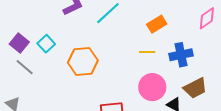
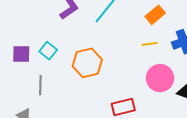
purple square: (19, 43) -> (21, 54), turned -30
gray line: (25, 67) -> (40, 85), moved, turned 60

